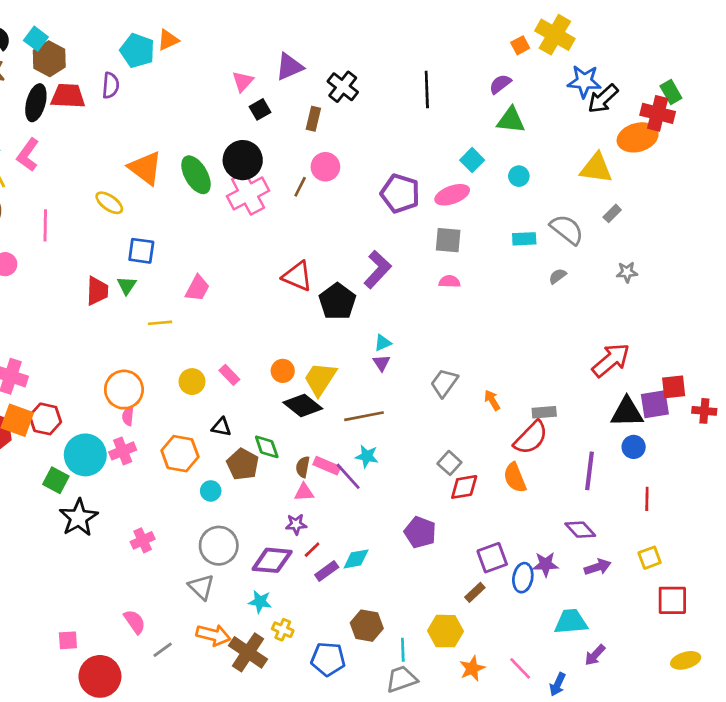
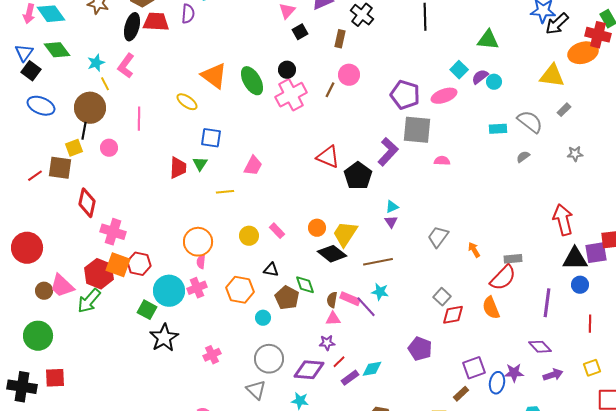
purple semicircle: (500, 84) -> (480, 77), moved
black circle: (243, 160) -> (287, 70), size x0.6
gray square: (448, 240) -> (417, 130), moved, size x1.4
red arrow: (611, 360) -> (563, 220), turned -64

